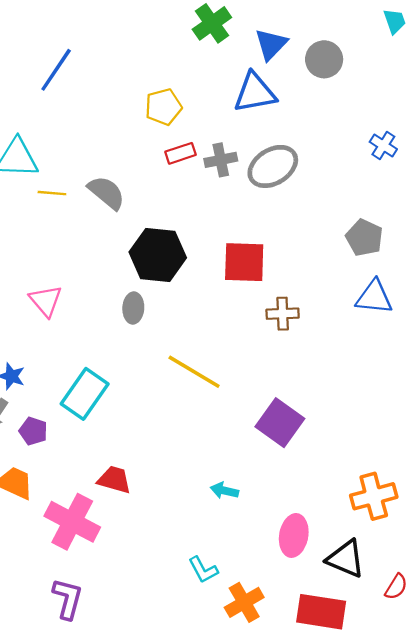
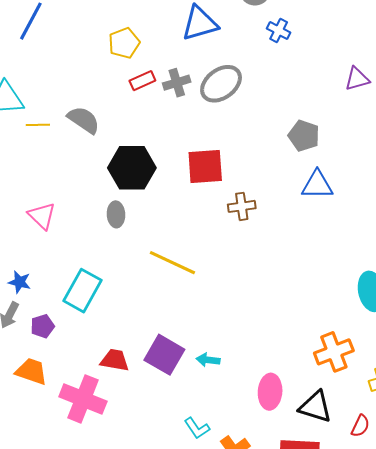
blue cross: (383, 146) -> (279, 31), moved
purple square: (280, 423) -> (164, 355), moved
purple pentagon: (33, 431) -> (42, 326), turned -30

